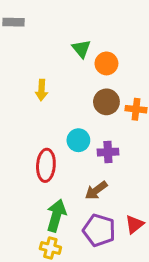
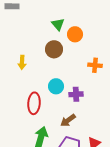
yellow arrow: (42, 90) -> (22, 62), moved
brown circle: (106, 102) -> (54, 49), moved

